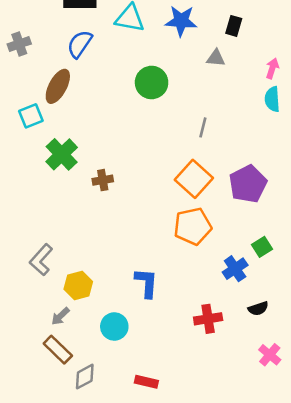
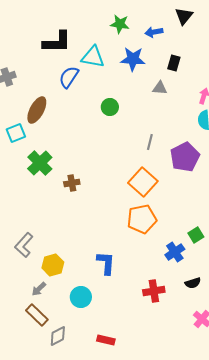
blue semicircle: (80, 44) -> (69, 77), moved
green circle: (152, 82) -> (110, 107), size x0.7
purple pentagon: (248, 184) -> (185, 157), moved

